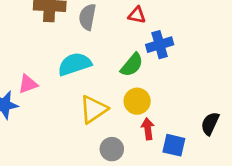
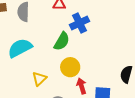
yellow triangle: (93, 109) -> (39, 79), size x0.7

